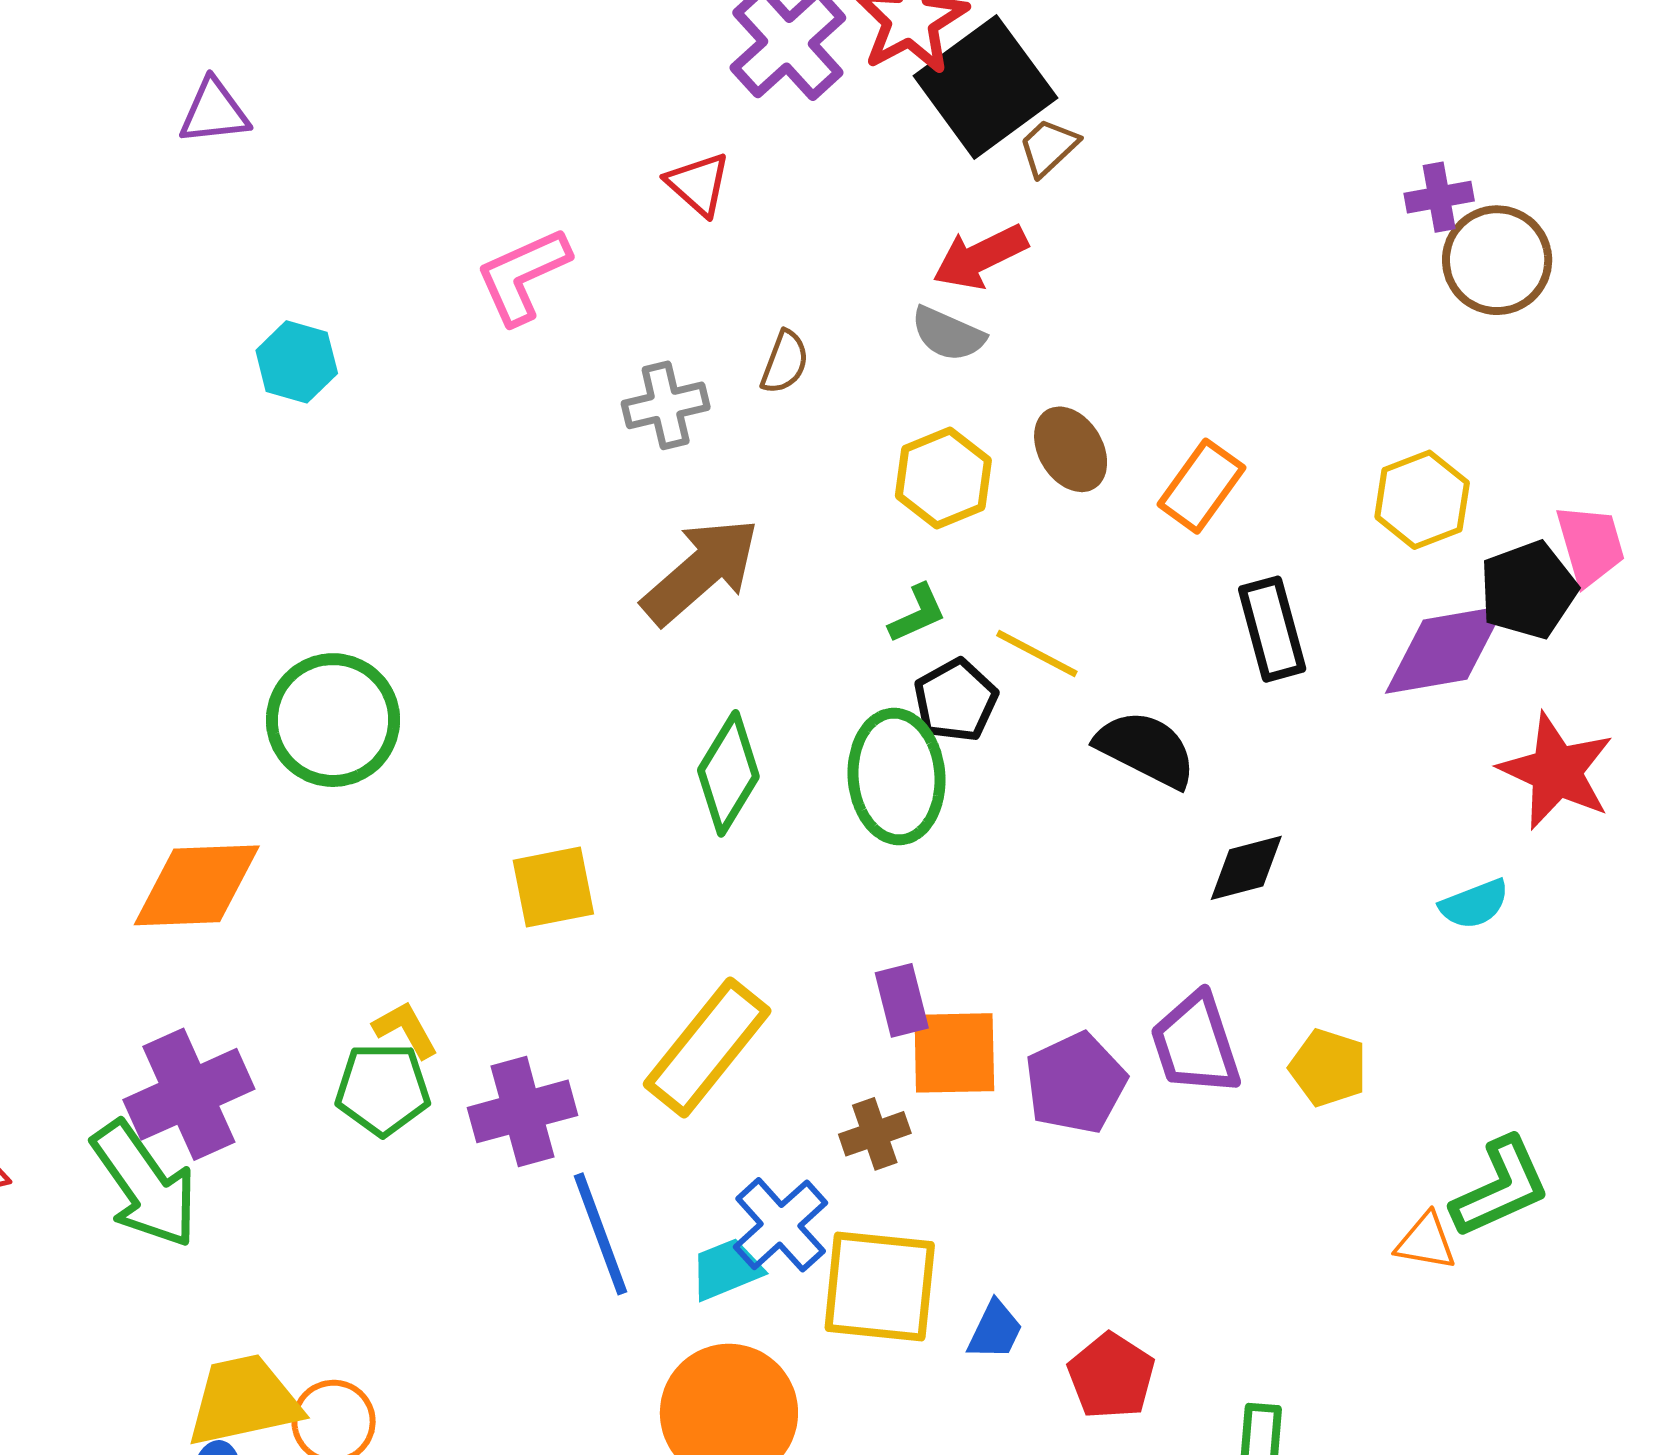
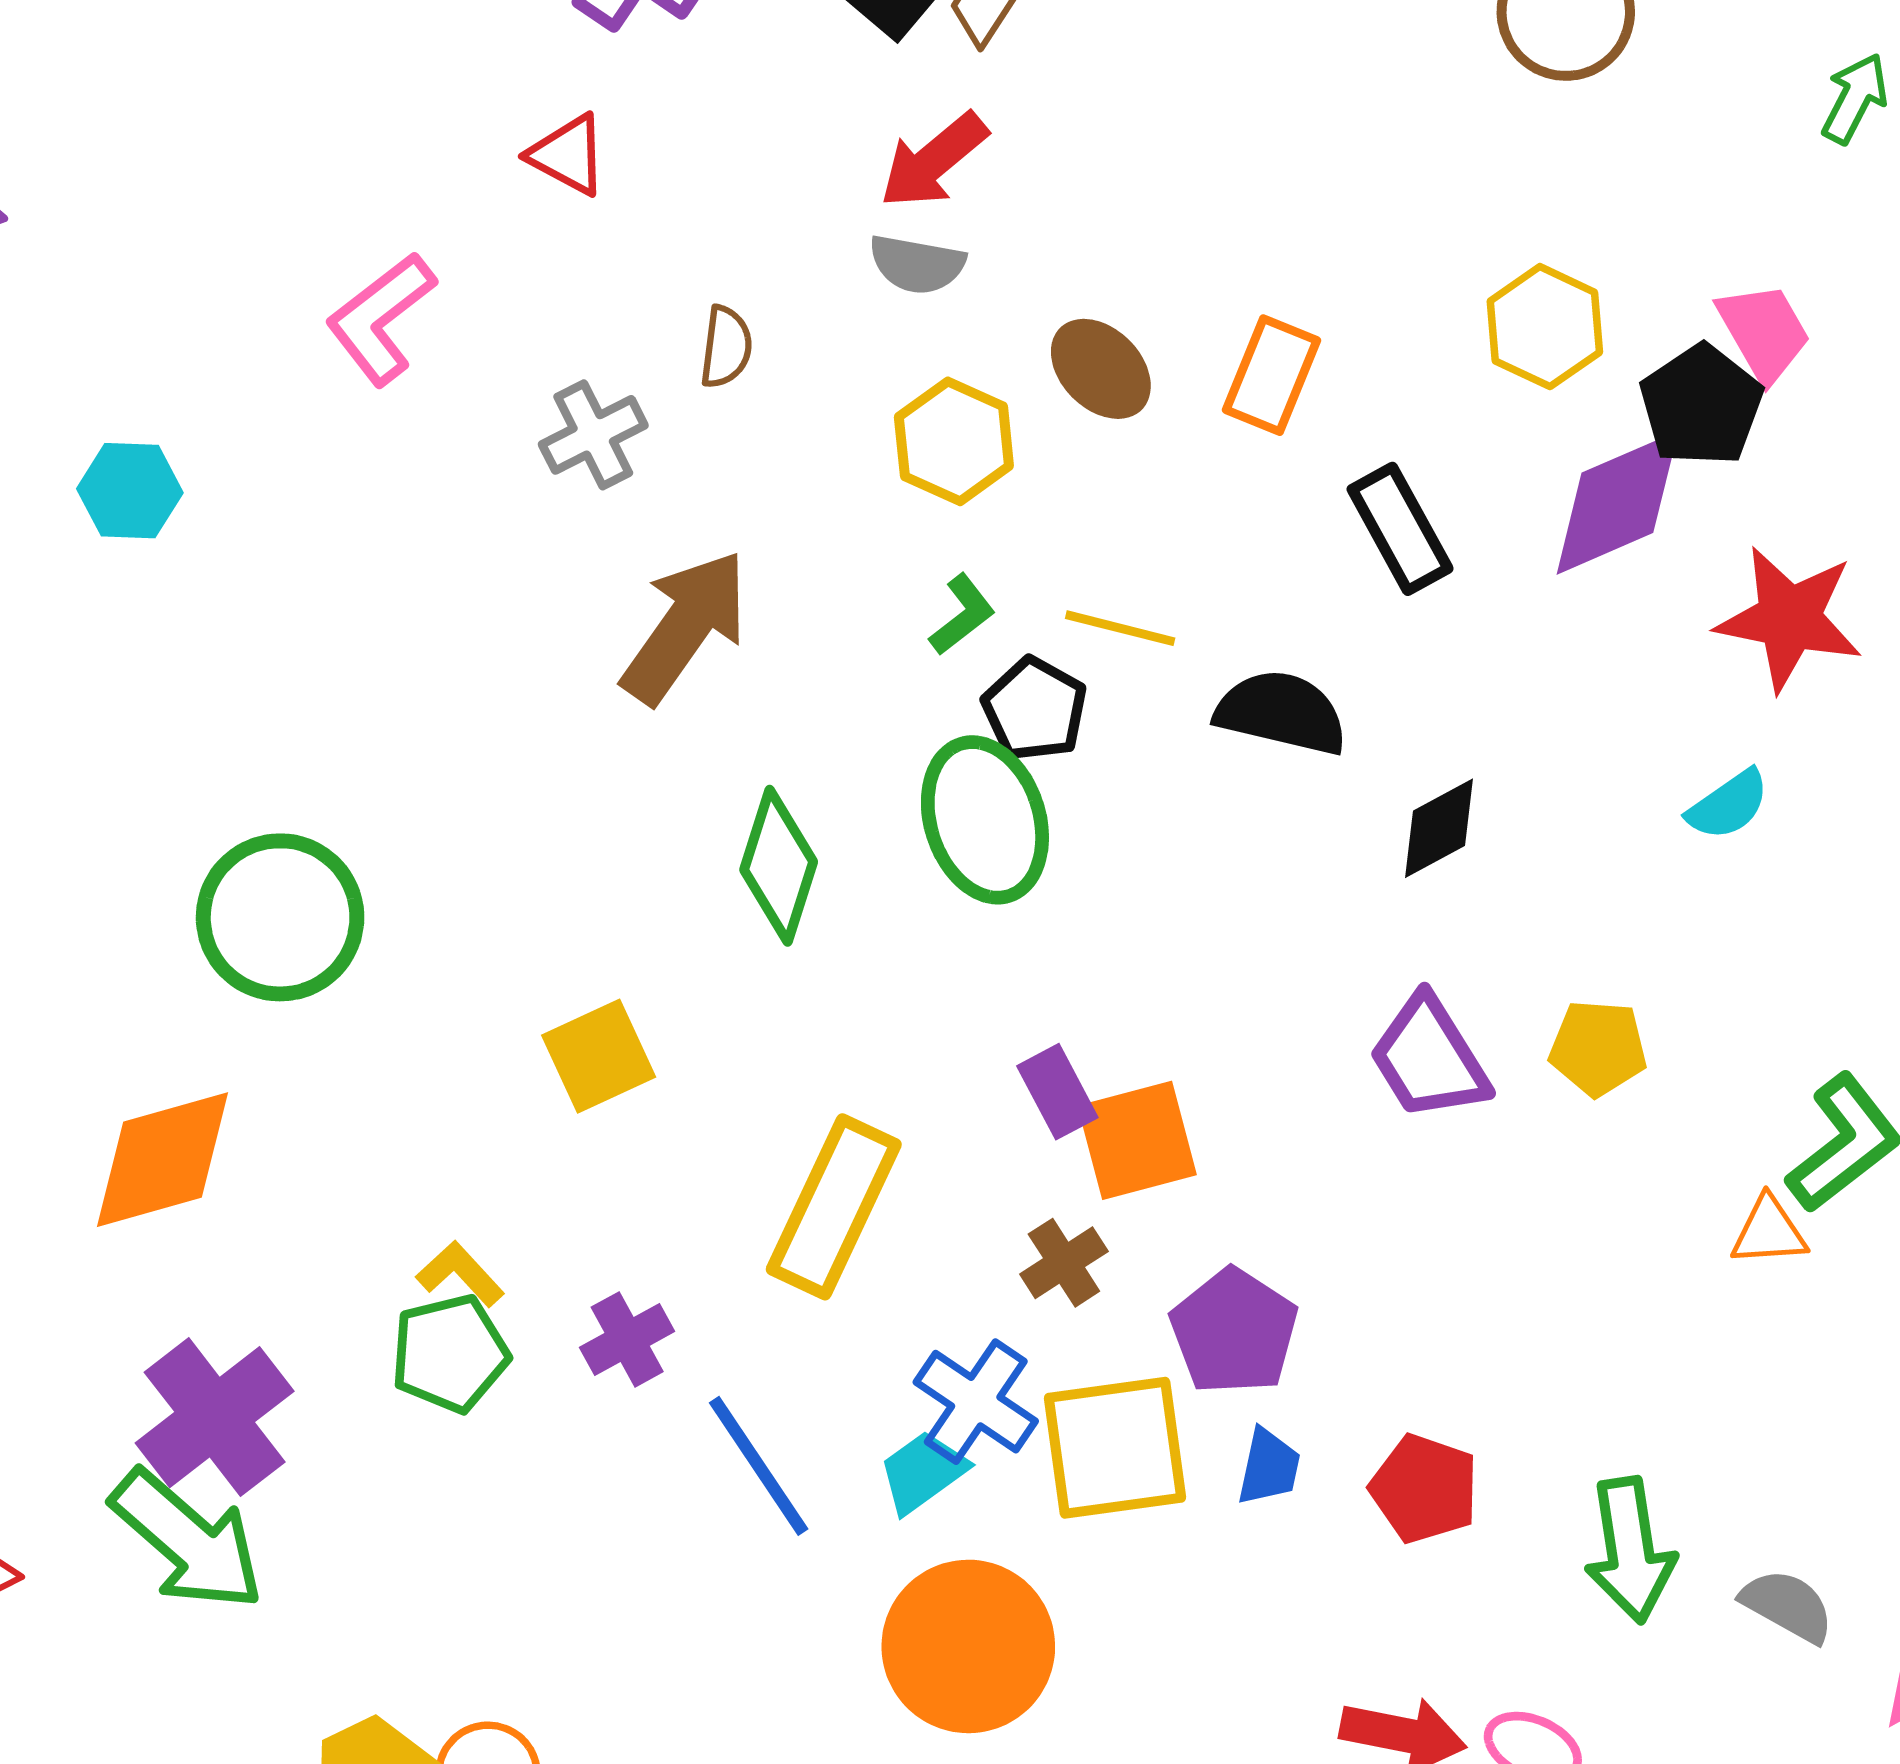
purple pentagon: (1076, 1083) -> (1234, 1332), moved
purple cross: (522, 1111) -> (627, 1339), size x0.7

